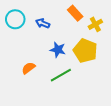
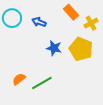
orange semicircle: (28, 68) -> (19, 79), moved
green line: (61, 75) -> (42, 83), moved

